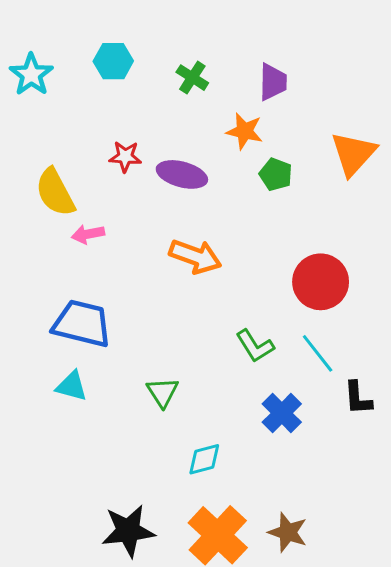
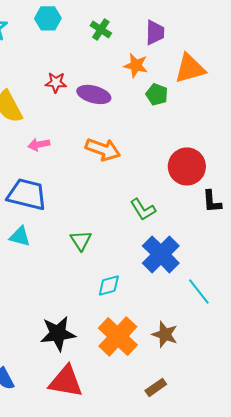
orange triangle: (353, 154) -> (190, 68), moved, turned 32
pink arrow: (88, 234) -> (39, 144), moved
cyan line: (318, 353) -> (199, 291), moved
black L-shape: (358, 398) -> (212, 201), moved
blue cross: (282, 413) -> (161, 254), size x1.4

